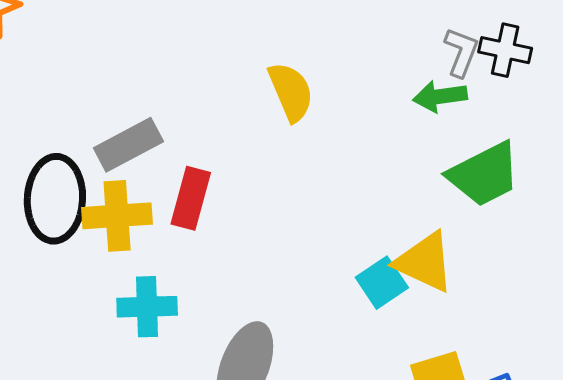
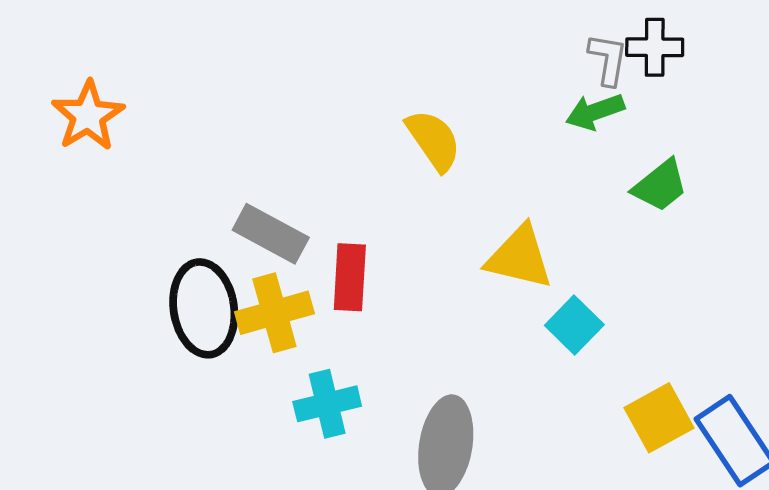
gray rectangle: (128, 145) -> (271, 234), turned 68
green trapezoid: (484, 174) -> (660, 186), size x0.7
yellow triangle: (425, 262) -> (519, 257), moved

